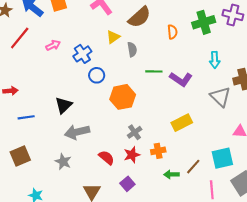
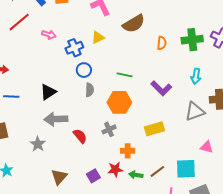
yellow triangle: (113, 37) -> (98, 37), moved
pink arrow: (53, 45) -> (49, 35), turned 32
gray semicircle: (132, 50) -> (90, 90), moved
green line: (154, 71) -> (125, 75), moved
orange hexagon: (123, 97) -> (119, 102), moved
gray triangle: (220, 97) -> (195, 111), turned 45
red star: (132, 155) -> (115, 169), moved
red semicircle: (106, 158) -> (80, 136), moved

